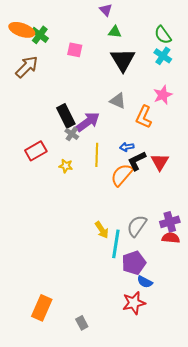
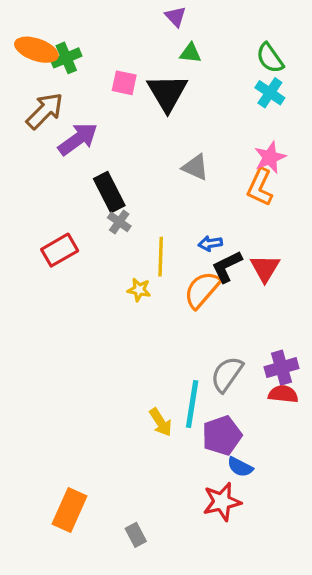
green cross: (40, 35) -> (66, 58), turned 30
black triangle: (123, 60) -> (167, 93), moved
orange L-shape: (144, 117) -> (260, 187), moved
purple arrow: (88, 122) -> (78, 139), moved
yellow star: (66, 166) -> (139, 290), moved
yellow arrow: (102, 230) -> (161, 422), moved

